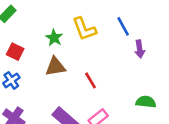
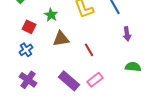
green star: (54, 38) -> (51, 15), moved
purple arrow: (140, 49) -> (127, 34), moved

